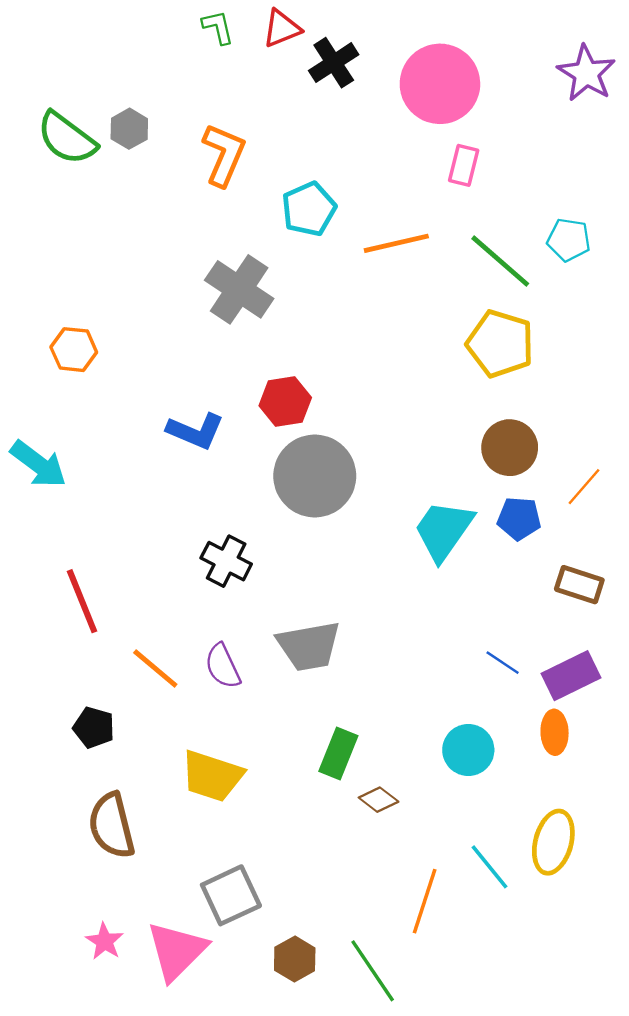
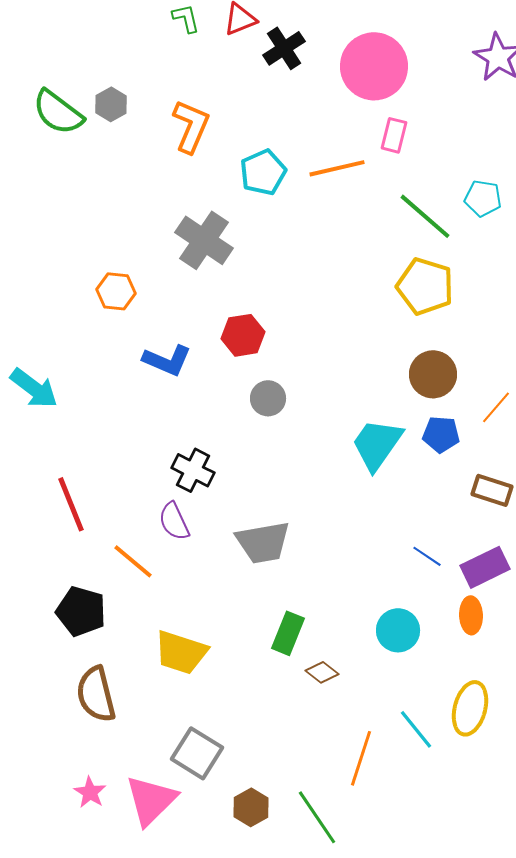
orange line: (396, 243) -> (337, 168), moved
orange hexagon: (74, 350) -> (116, 291), moved
gray circle: (315, 476) -> (268, 398), size x0.5
purple semicircle: (223, 666) -> (174, 521), moved
black pentagon: (94, 728) -> (81, 611), size x1.4
gray square: (231, 895) -> (197, 753), turned -33

